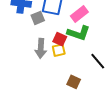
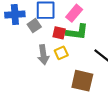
red square: (60, 39) -> (59, 33), moved
brown square: (74, 82) -> (82, 81), size x1.6

